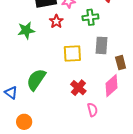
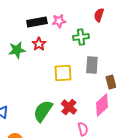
red star: (56, 21) -> (39, 44), moved
green semicircle: (36, 80) -> (43, 111), moved

